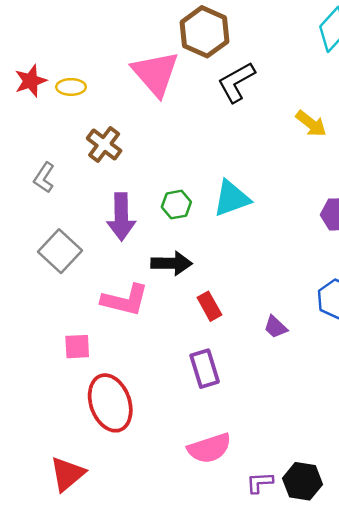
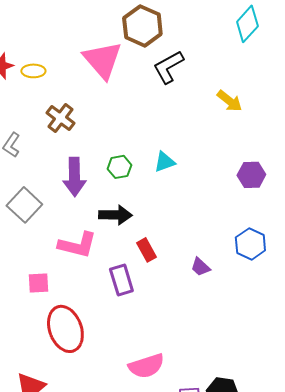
cyan triangle: (231, 198) -> (164, 162), size x0.7
purple rectangle: (205, 369) -> (121, 280), moved

